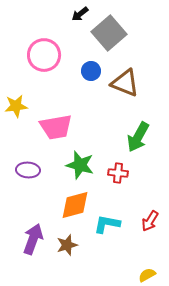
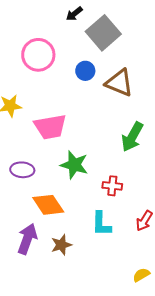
red cross: (118, 173) -> (112, 186), moved
orange diamond: (75, 205) -> (48, 205), moved, turned 72
cyan L-shape: (107, 224) -> (101, 224), turned -100

